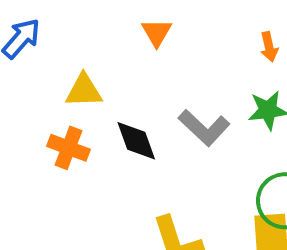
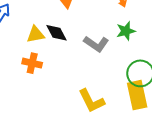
black diamond: (136, 141) -> (57, 33), moved

